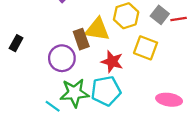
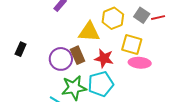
brown rectangle: (81, 39) -> (78, 55), moved
pink ellipse: (169, 100) -> (140, 63), moved

